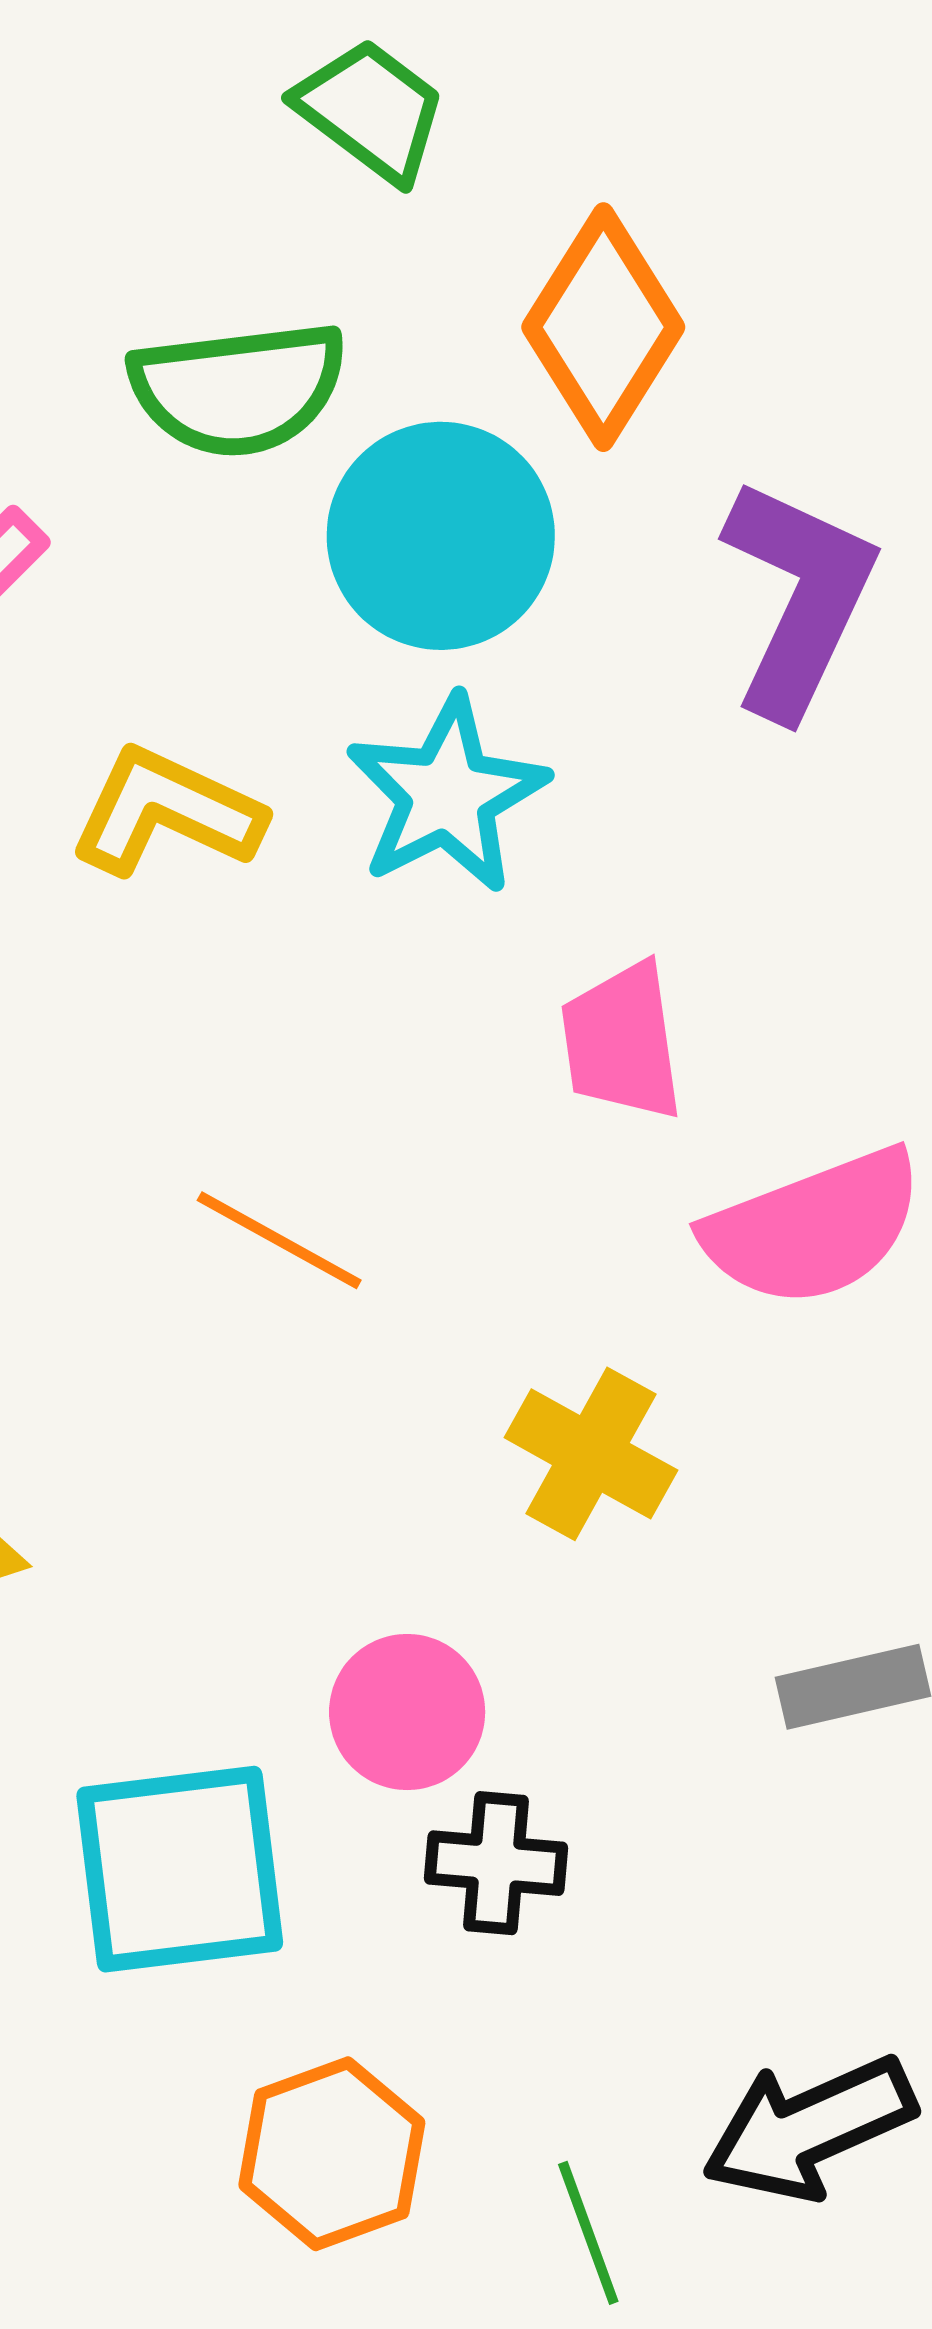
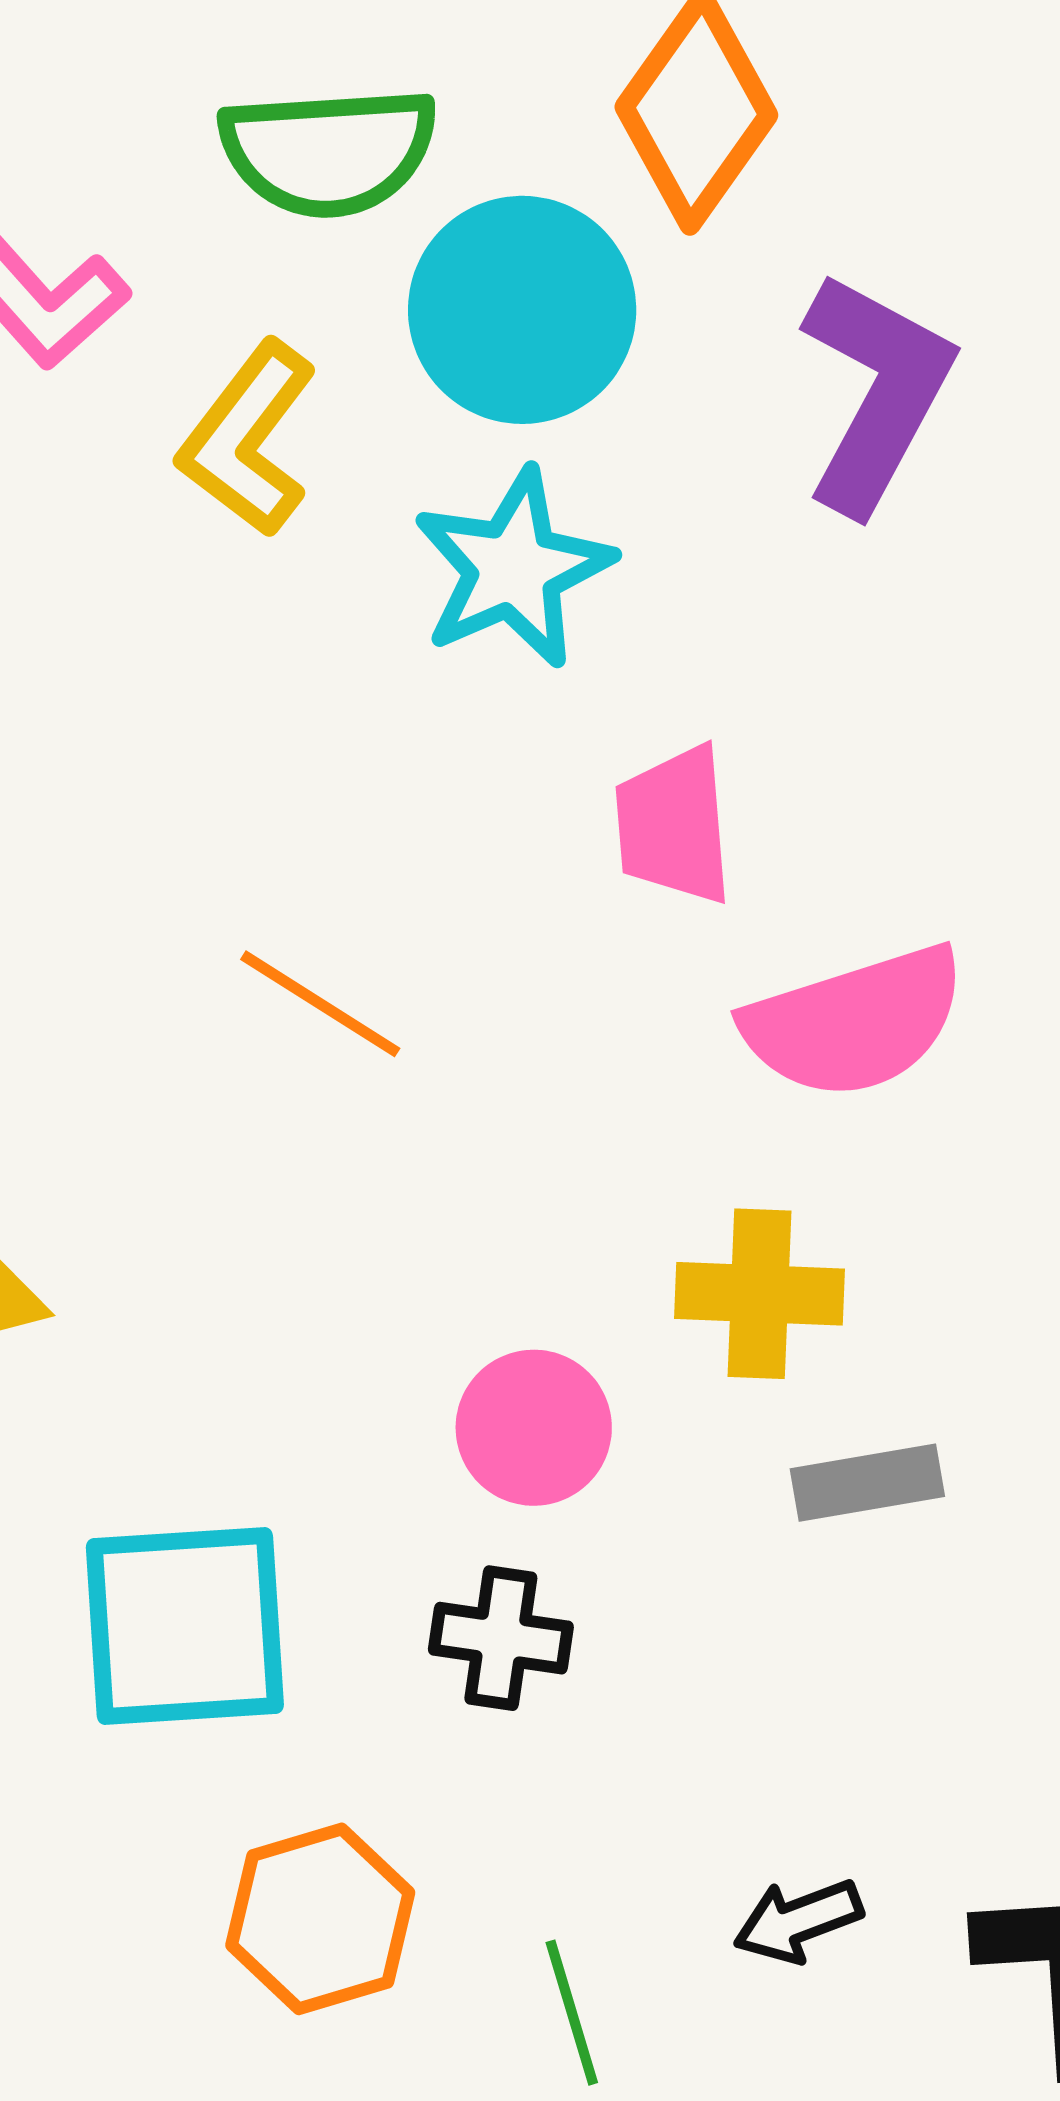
yellow L-shape: (166, 812) -> (248, 439), moved, turned -81
yellow cross: (591, 1454) -> (760, 1294), moved, turned -30
pink circle: (407, 1712) -> (534, 1428), moved
black arrow: (809, 2128) -> (798, 1921), size x0.6

